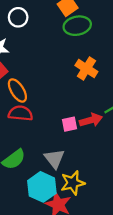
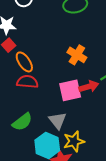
orange cross: (86, 69) -> (77, 55), moved
pink square: (69, 124) -> (70, 90), size x1.6

